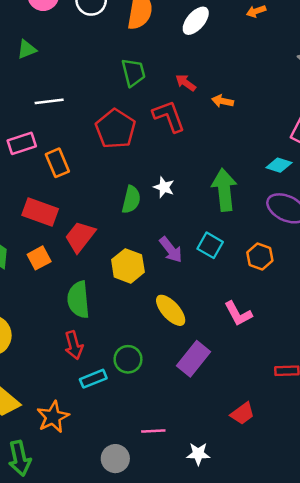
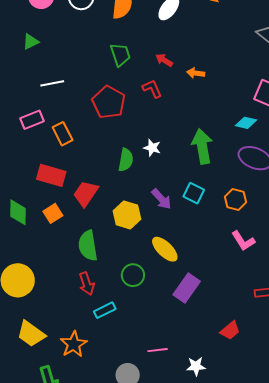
red L-shape: (169, 116) -> (152, 89), size x0.7
pink L-shape: (238, 314) -> (243, 241), moved
green circle: (128, 359) -> (133, 275), moved

